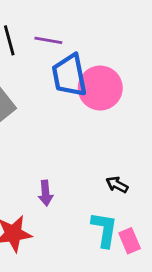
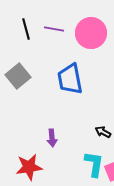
blue trapezoid: (69, 75) -> (70, 79), moved
pink circle: (100, 88) -> (91, 33), moved

